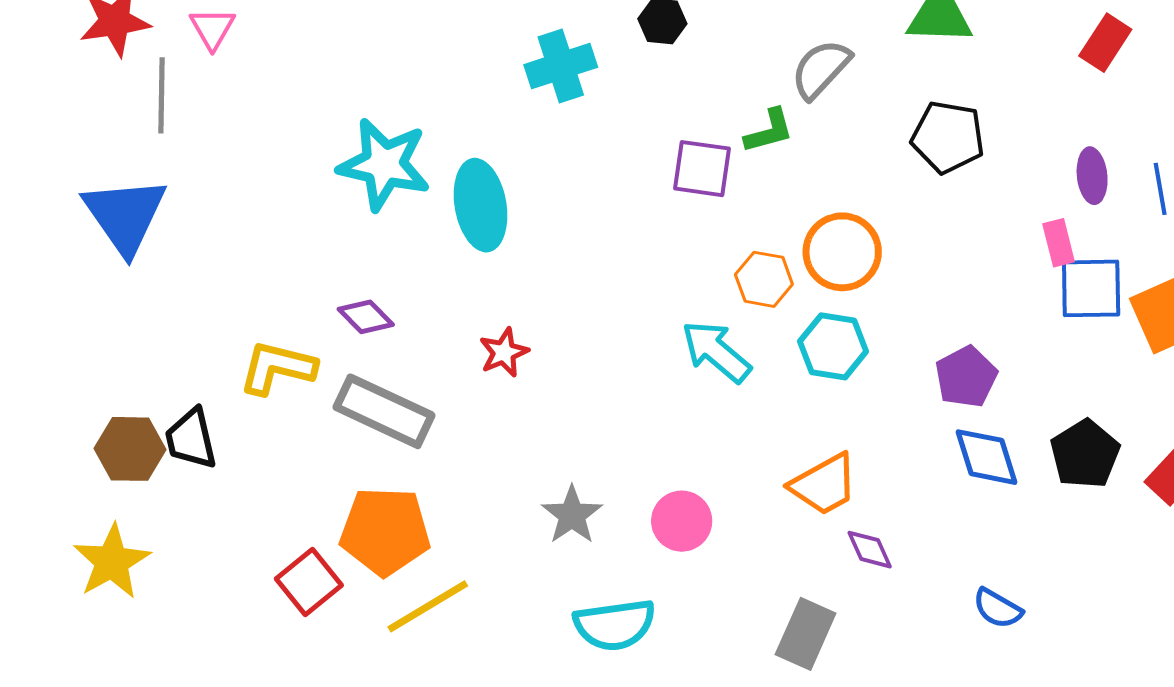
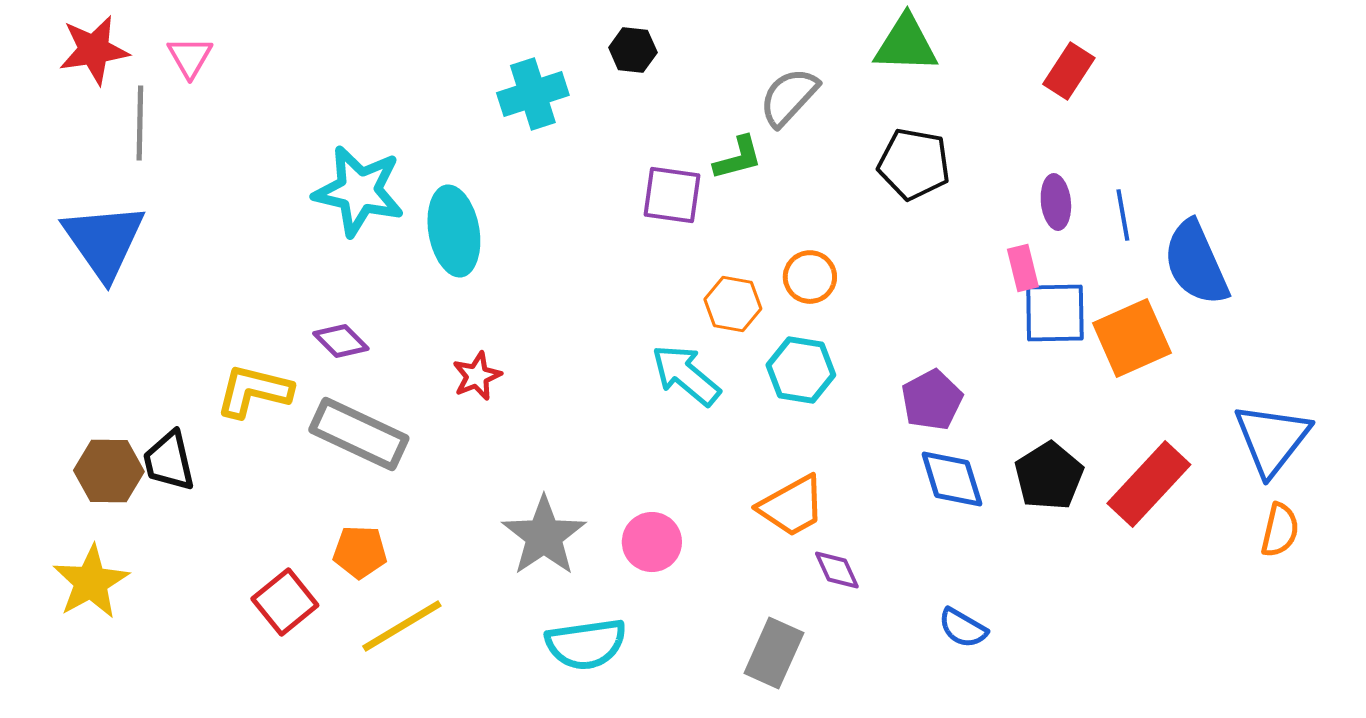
orange circle: (842, 252) -> (810, 277), size x0.7
gray star: (572, 515) -> (544, 536), size x1.4
orange pentagon: (385, 531) -> (360, 552), size x0.6

